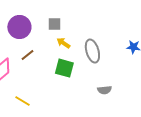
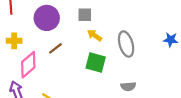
gray semicircle: (104, 90) -> (128, 86), moved

